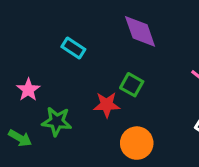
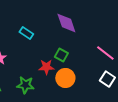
green star: (57, 121) -> (25, 85), moved
orange circle: (137, 143) -> (65, 78), moved

